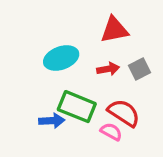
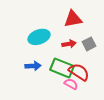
green rectangle: (77, 107) -> (62, 68), moved
blue arrow: (52, 121) -> (33, 66), moved

